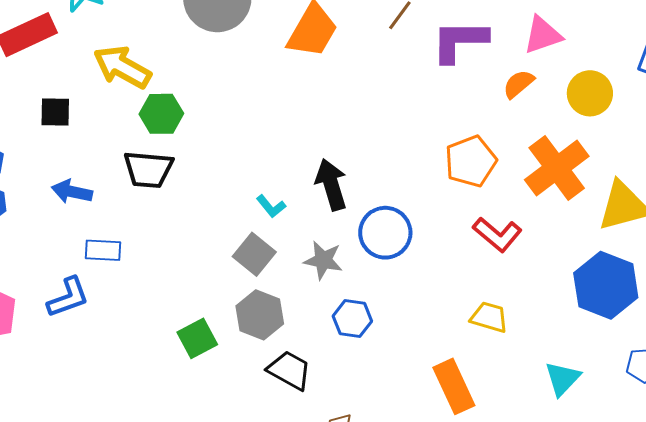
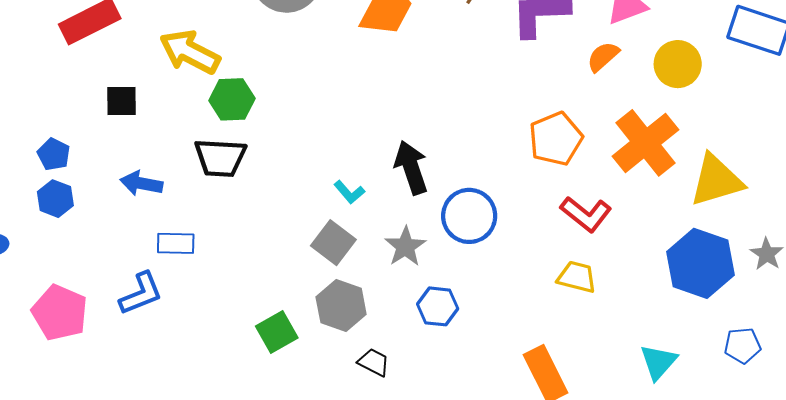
gray star: (323, 260) -> (405, 247), turned 30
yellow trapezoid: (489, 317) -> (577, 277), moved
black trapezoid: (289, 370) -> (374, 362), size x0.7

